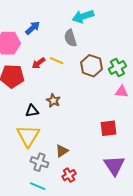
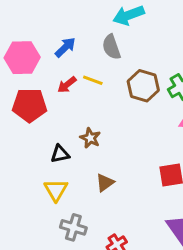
blue arrow: (33, 28) -> (65, 47), moved
yellow triangle: (28, 136) -> (56, 190), size x0.7
brown triangle: (62, 151) -> (105, 183), moved

